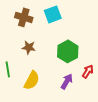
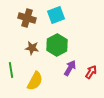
green hexagon: (68, 51) -> (57, 45), moved
purple arrow: (67, 81) -> (70, 68), moved

